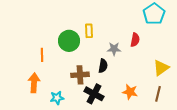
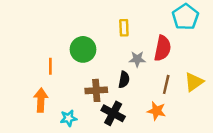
yellow rectangle: (89, 31) -> (124, 28), moved
red semicircle: (135, 40) -> (163, 48), size x1.5
brown line: (158, 94) -> (166, 84), moved

